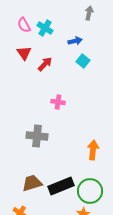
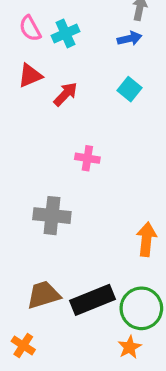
cyan cross: (45, 28) -> (65, 33), turned 35
blue arrow: (75, 41) -> (130, 38), moved
red triangle: (24, 53) -> (30, 76), turned 42

